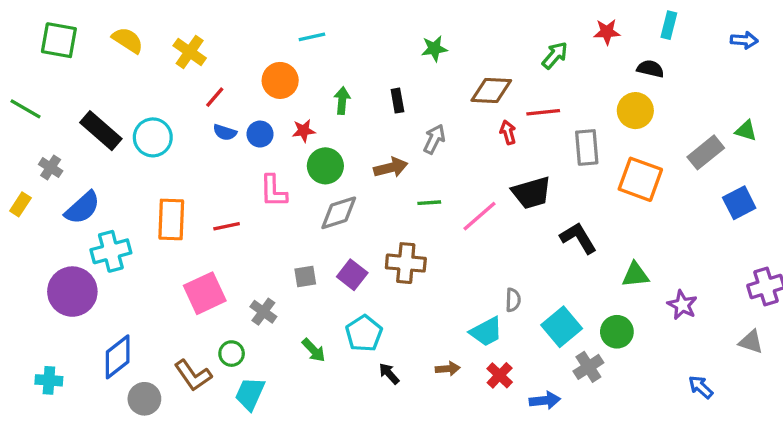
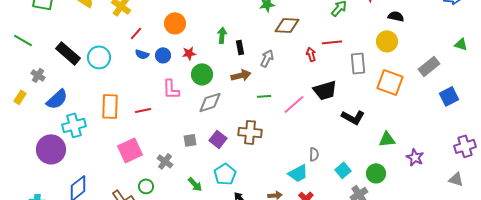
brown diamond: (491, 90) -> (287, 25), moved
green arrow: (342, 101) -> (222, 35), moved
black rectangle: (397, 101) -> (240, 47), moved
green triangle: (746, 131) -> (461, 44), moved
black L-shape: (578, 238) -> (353, 117), turned 150
cyan square: (562, 327) -> (343, 170), size x0.7

